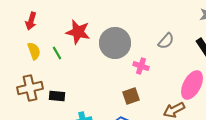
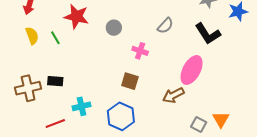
gray circle: (115, 43) -> (114, 28), size x0.5
brown cross: (30, 88) -> (28, 88), moved
brown square: (131, 96) -> (130, 81), turned 36

